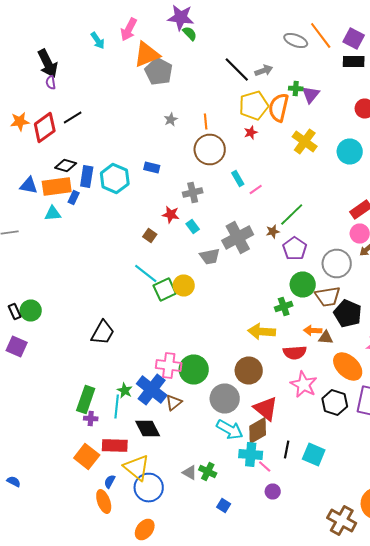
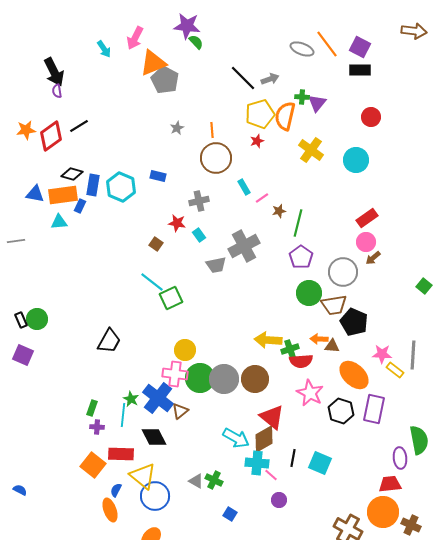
green line: (292, 214) -> (298, 223), turned -32
brown star: (273, 232) -> (279, 211), moved
yellow circle: (184, 286) -> (185, 350), moved
green cross: (284, 306) -> (290, 349), moved
gray circle: (225, 398) -> (224, 379), moved
green rectangle: (86, 400) -> (92, 408), size x0.6

